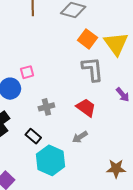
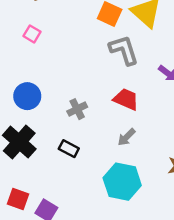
pink square: (27, 72) -> (32, 34), moved, turned -32
cyan hexagon: (51, 160) -> (122, 182), moved

